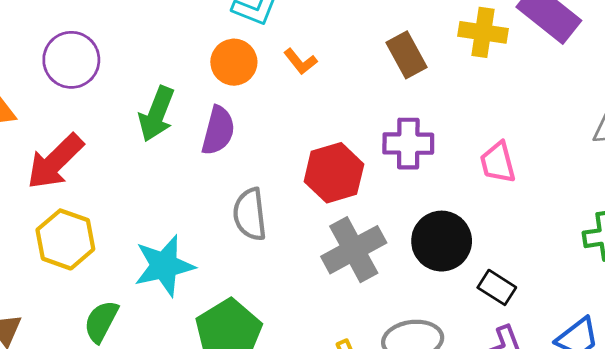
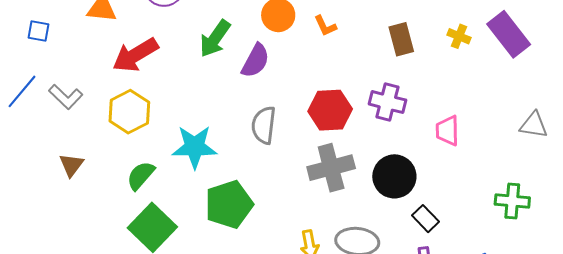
yellow cross: (483, 32) -> (459, 36), size x0.7

